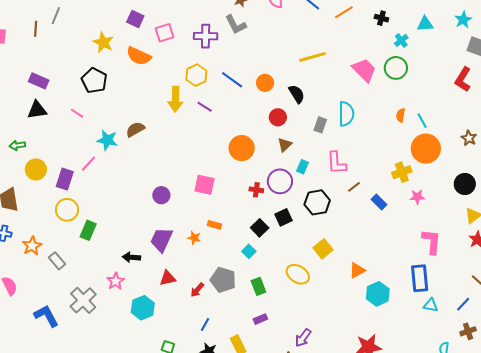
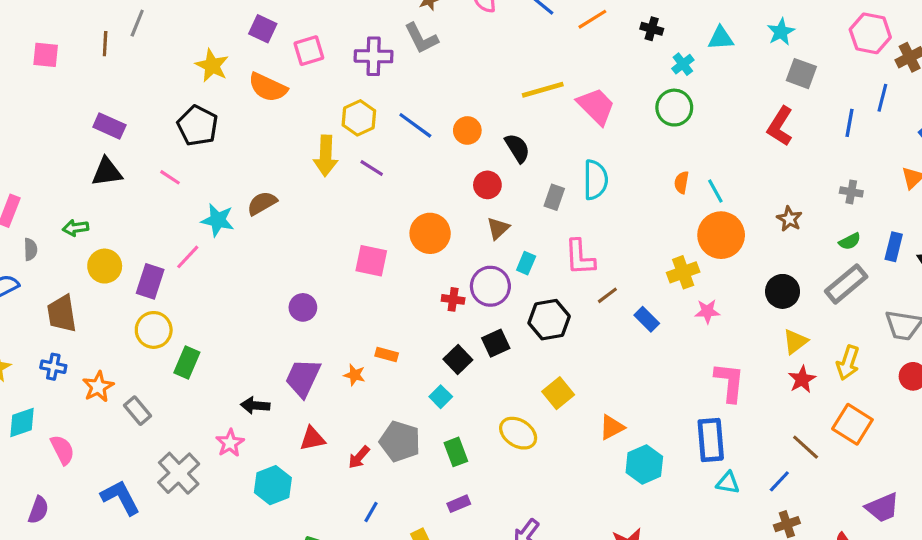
pink trapezoid: (364, 70) -> (596, 106), moved
pink square: (205, 185) -> (371, 261), moved

